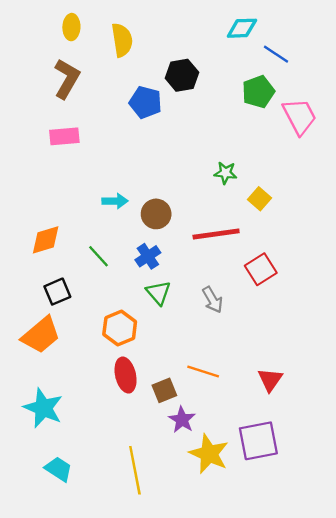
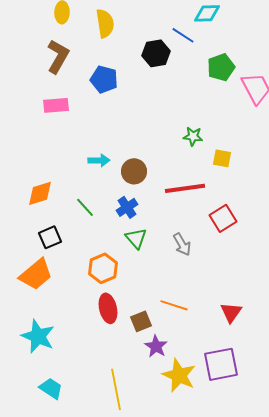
blue line: (276, 54) -> (183, 35), moved
blue pentagon: (146, 102) -> (104, 79), moved
yellow square: (260, 199) -> (222, 158), turned -30

